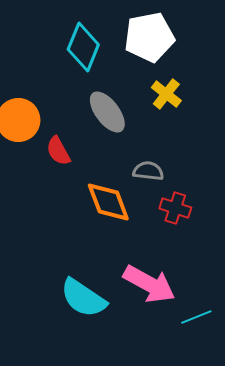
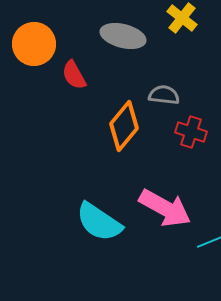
gray ellipse: (107, 112) -> (123, 36), turned -39
orange diamond: (108, 202) -> (124, 126), turned 60

